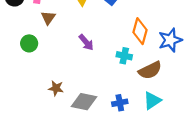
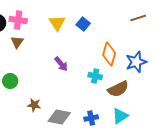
brown triangle: (48, 18) -> (17, 42), moved
green circle: (29, 43) -> (10, 81), moved

